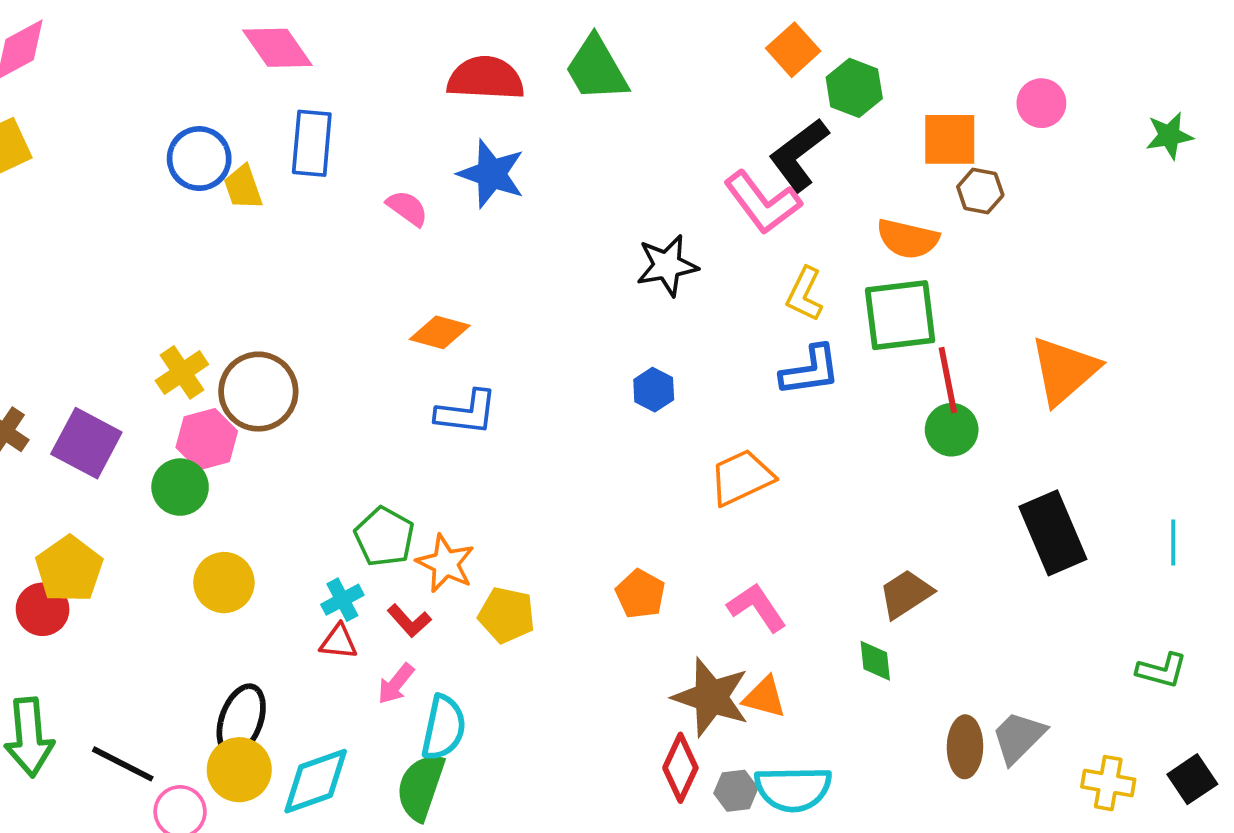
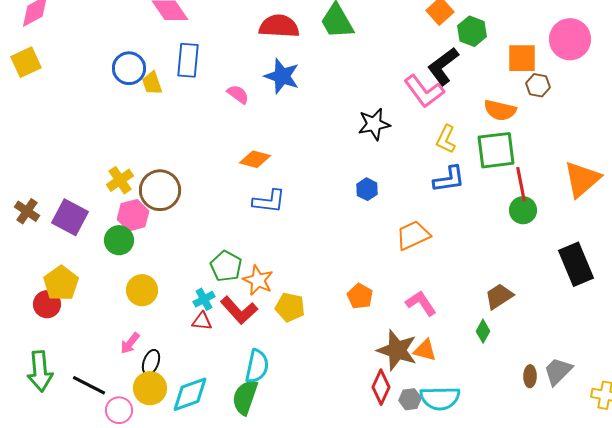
pink circle: (1041, 103) -> (570, 39), size x1.6
red L-shape: (409, 621) -> (239, 310), size x1.6
green diamond: (875, 661) -> (483, 331), turned 35
pink arrow: (396, 684) -> (130, 343), moved
black ellipse: (241, 720) -> (151, 362), size x0.7
brown ellipse: (965, 747) -> (530, 376), size x0.7

